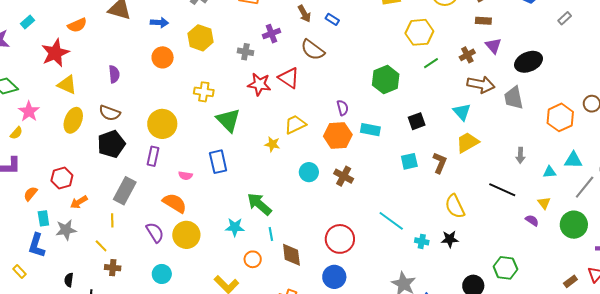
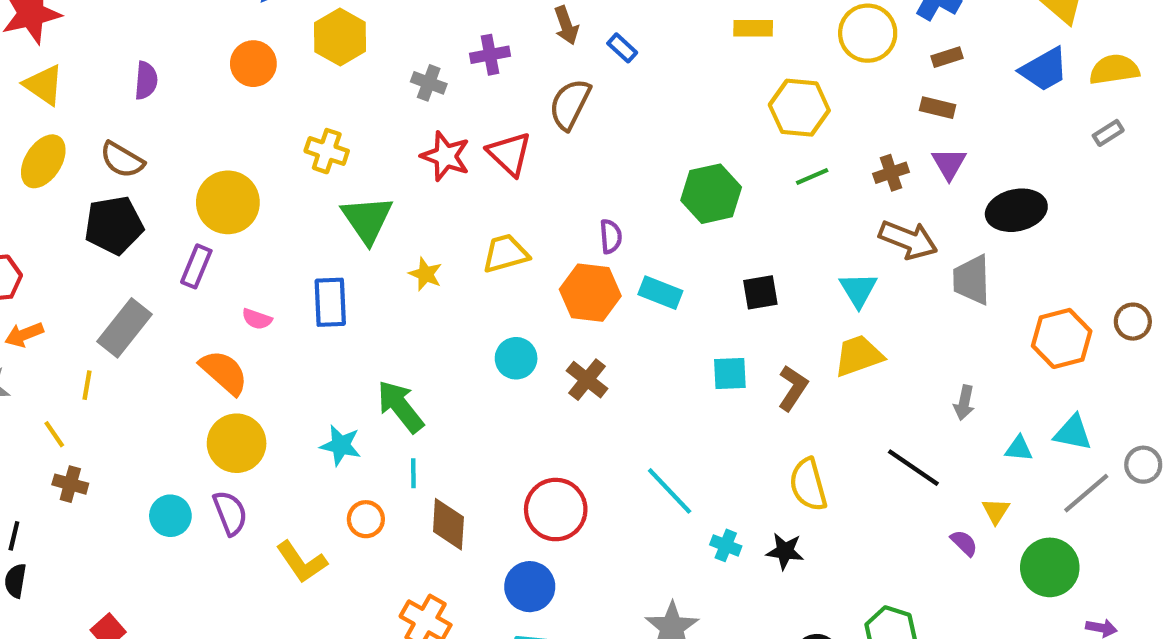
brown semicircle: (313, 50) -> (570, 104), turned 70
yellow star: (272, 144) -> (426, 274), moved
purple semicircle: (155, 233) -> (230, 513), moved

